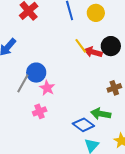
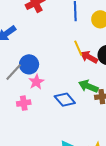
green arrow: (101, 114) -> (88, 86), moved
blue diamond: (83, 125) -> (65, 100), moved

